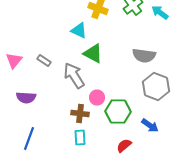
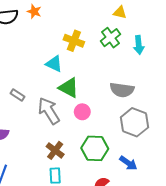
cyan arrow: (160, 13) -> (139, 45), turned -132
pink circle: (97, 98) -> (82, 112), moved
brown cross: (80, 114) -> (55, 150), turned 30

